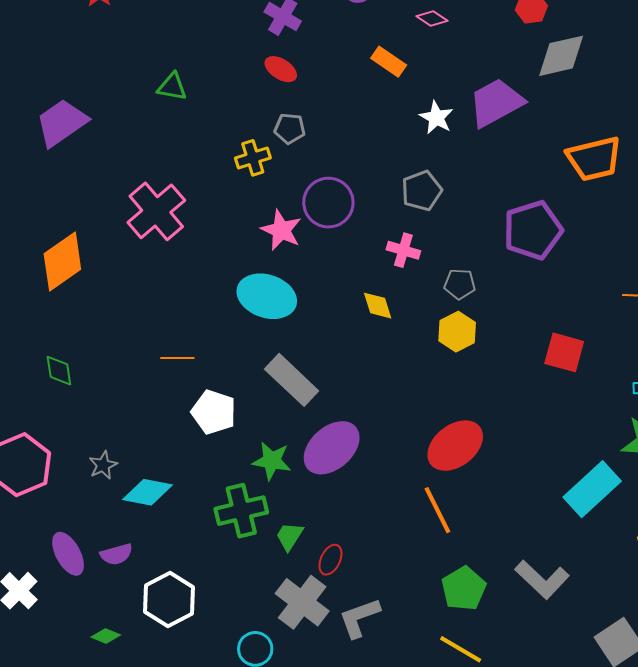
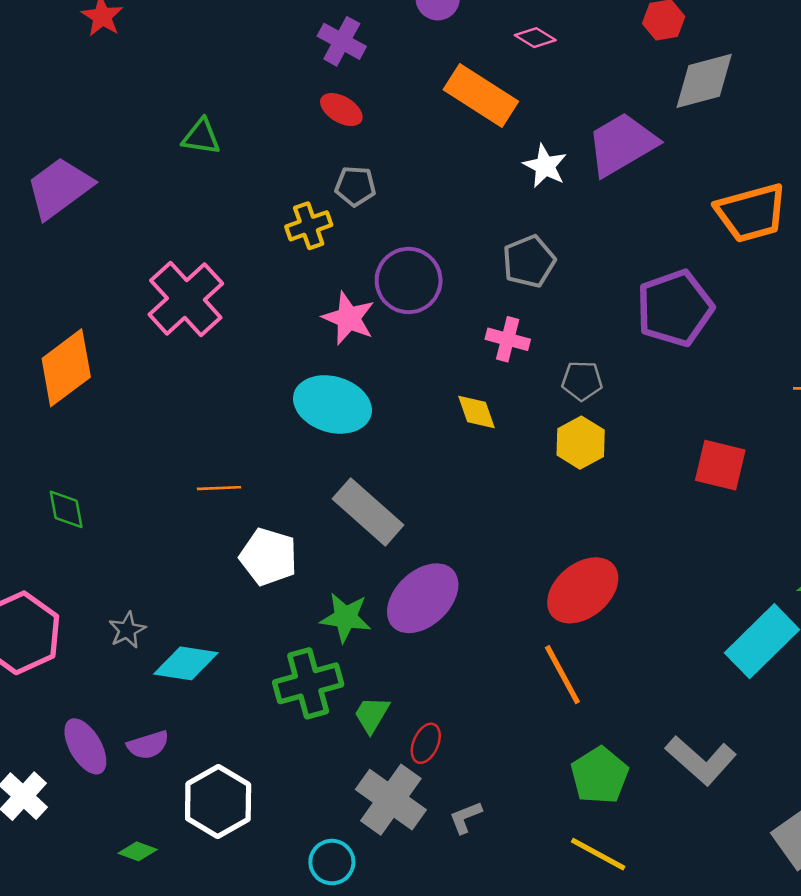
orange rectangle: (389, 62) -> (481, 95), size x1.6
gray L-shape: (359, 618) -> (466, 817), size x0.6

